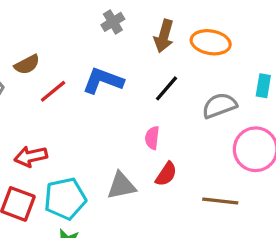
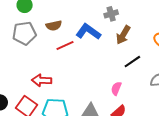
brown arrow: (164, 36) -> (123, 35), moved
blue L-shape: (103, 81) -> (88, 32), moved

